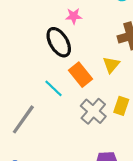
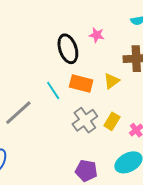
pink star: (74, 16) -> (97, 35), moved
orange rectangle: (81, 75) -> (81, 84), turned -50

